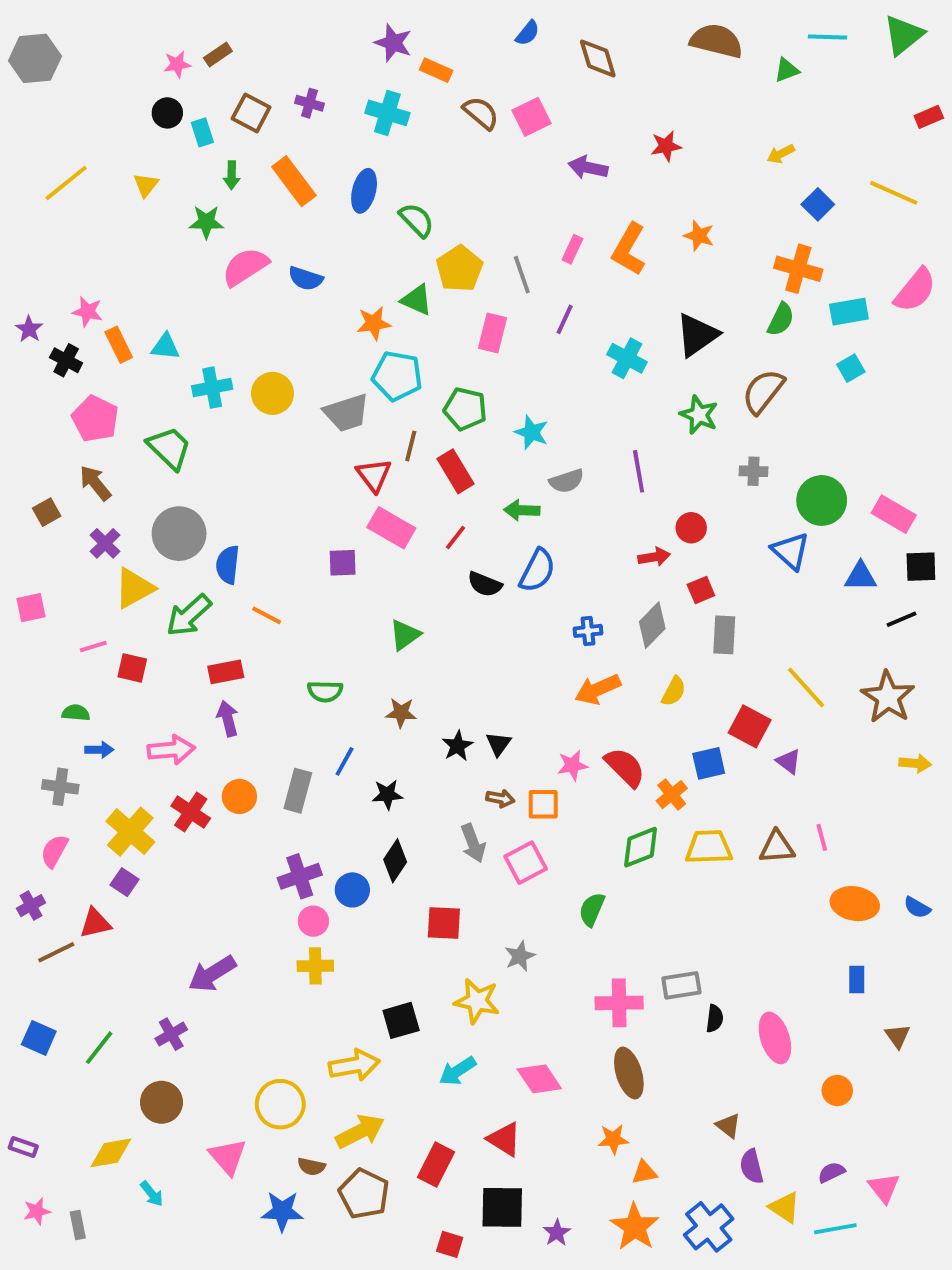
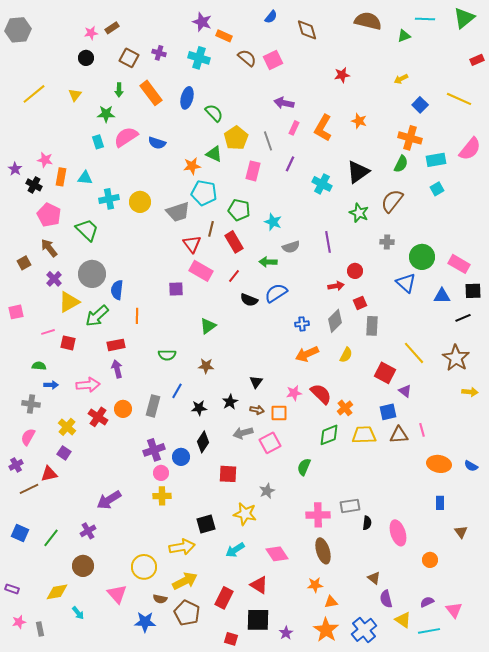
cyan rectangle: (202, 132) -> (98, 142), moved
purple arrow: (588, 167) -> (284, 103), moved
orange rectangle: (119, 345) -> (61, 177), turned 36
blue semicircle: (537, 571) -> (276, 293), turned -150
orange line: (267, 615) -> (137, 316), turned 63
black star: (457, 746) -> (230, 402), moved
blue square: (709, 763) -> (388, 412), moved
yellow cross: (130, 832) -> (67, 427), size x0.7
gray arrow: (473, 843) -> (243, 433), turned 96

